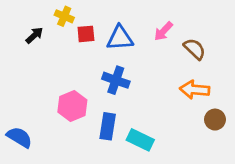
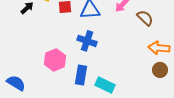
orange arrow: (195, 90) -> (159, 48), moved

